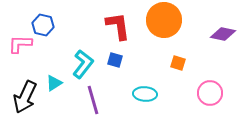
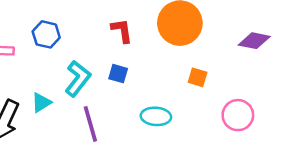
blue hexagon: (43, 25) -> (46, 34), moved
red L-shape: (118, 26) -> (122, 31), size x0.7

